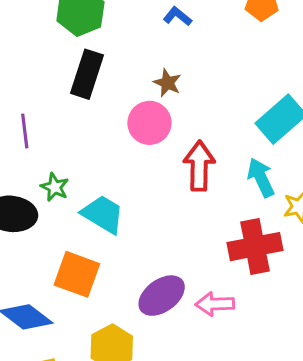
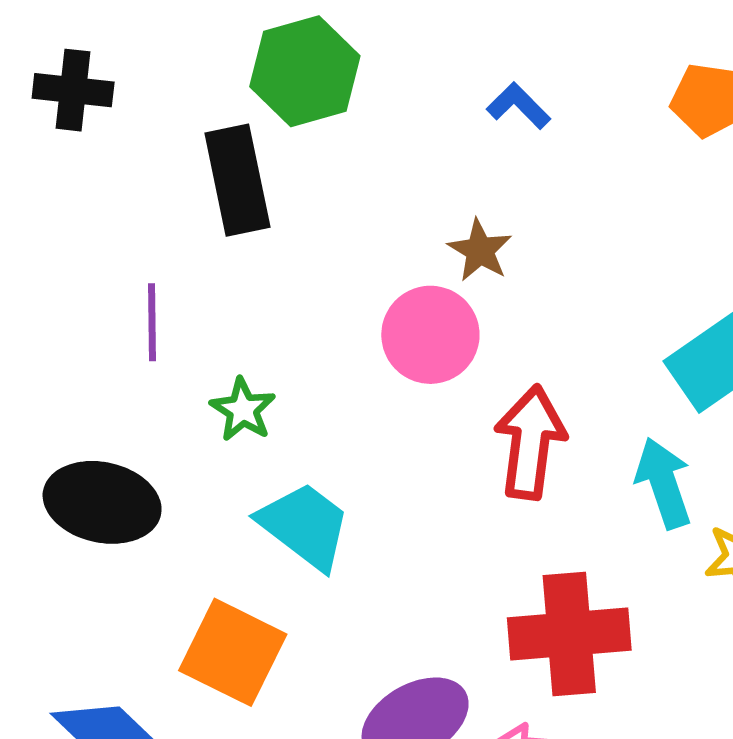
black rectangle: (87, 74) -> (237, 180), moved, turned -36
green star: (55, 187) -> (243, 410), moved
red cross: (255, 247) -> (569, 634), moved

